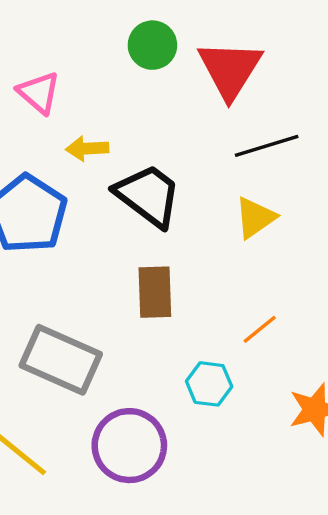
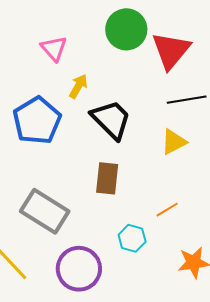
green circle: (152, 45) -> (126, 29), size x1.4
yellow arrow: (87, 149) -> (78, 86), turned 115

